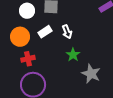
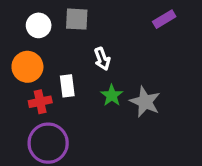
white rectangle: (45, 32) -> (67, 86), moved, turned -64
gray star: (91, 74) -> (145, 102), moved

